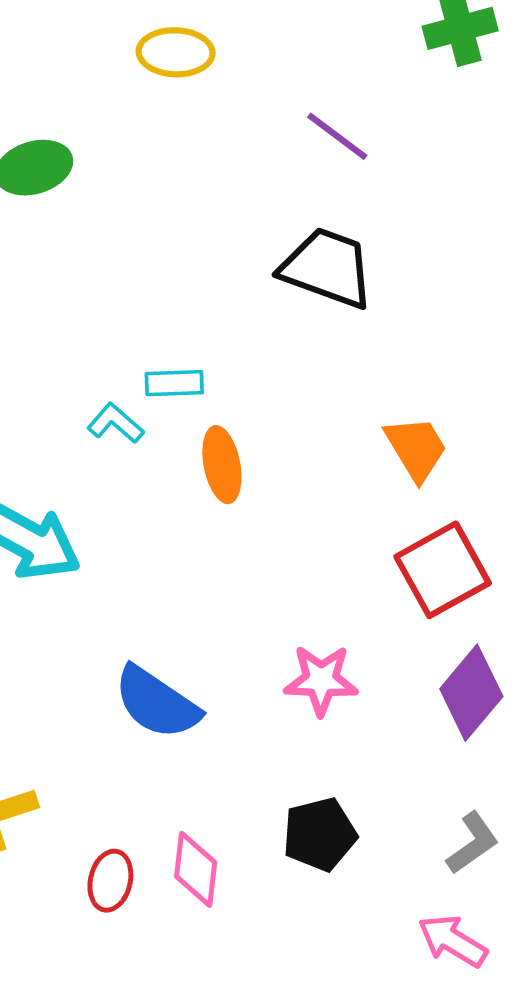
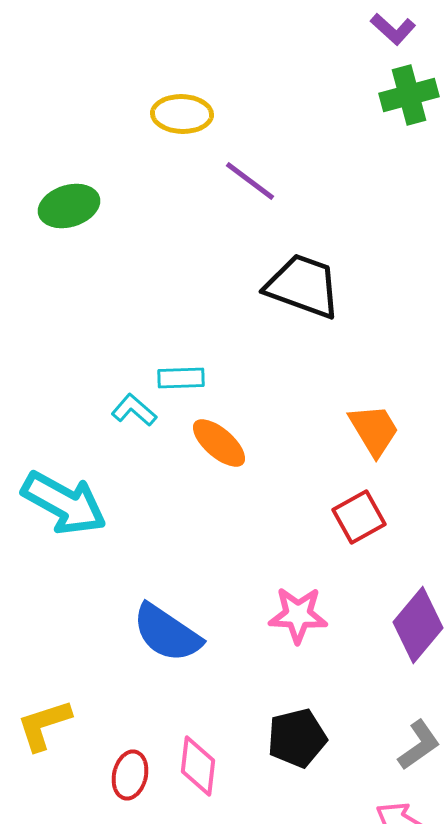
purple line: (337, 136) -> (250, 181), moved
orange ellipse: (222, 465) -> (219, 443), turned -38
red square: (443, 570) -> (359, 517), moved, size x0.7

